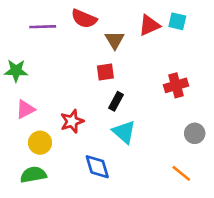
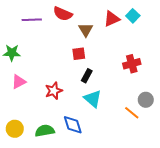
cyan square: (177, 21) -> (133, 16), turned 32
yellow circle: (40, 143) -> (15, 129), moved
orange line: (181, 173) -> (132, 113), moved
green semicircle: (33, 175) -> (45, 131), moved

